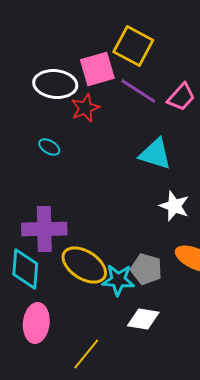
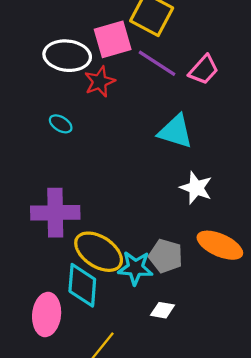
cyan diamond: (25, 269) -> (82, 285), moved
white diamond: (143, 319) -> (162, 310), size x0.7

